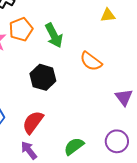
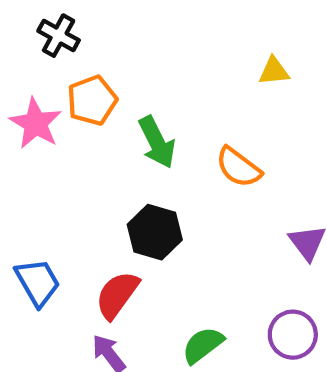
green arrow: (54, 35) -> (157, 142), moved
black hexagon: (43, 77) -> (155, 232), moved

